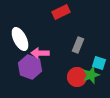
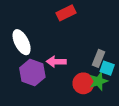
gray rectangle: (78, 45) -> (99, 58), moved
pink arrow: (40, 53) -> (56, 62), moved

